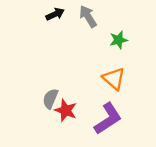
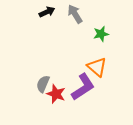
purple L-shape: (108, 119) -> (83, 87), moved

